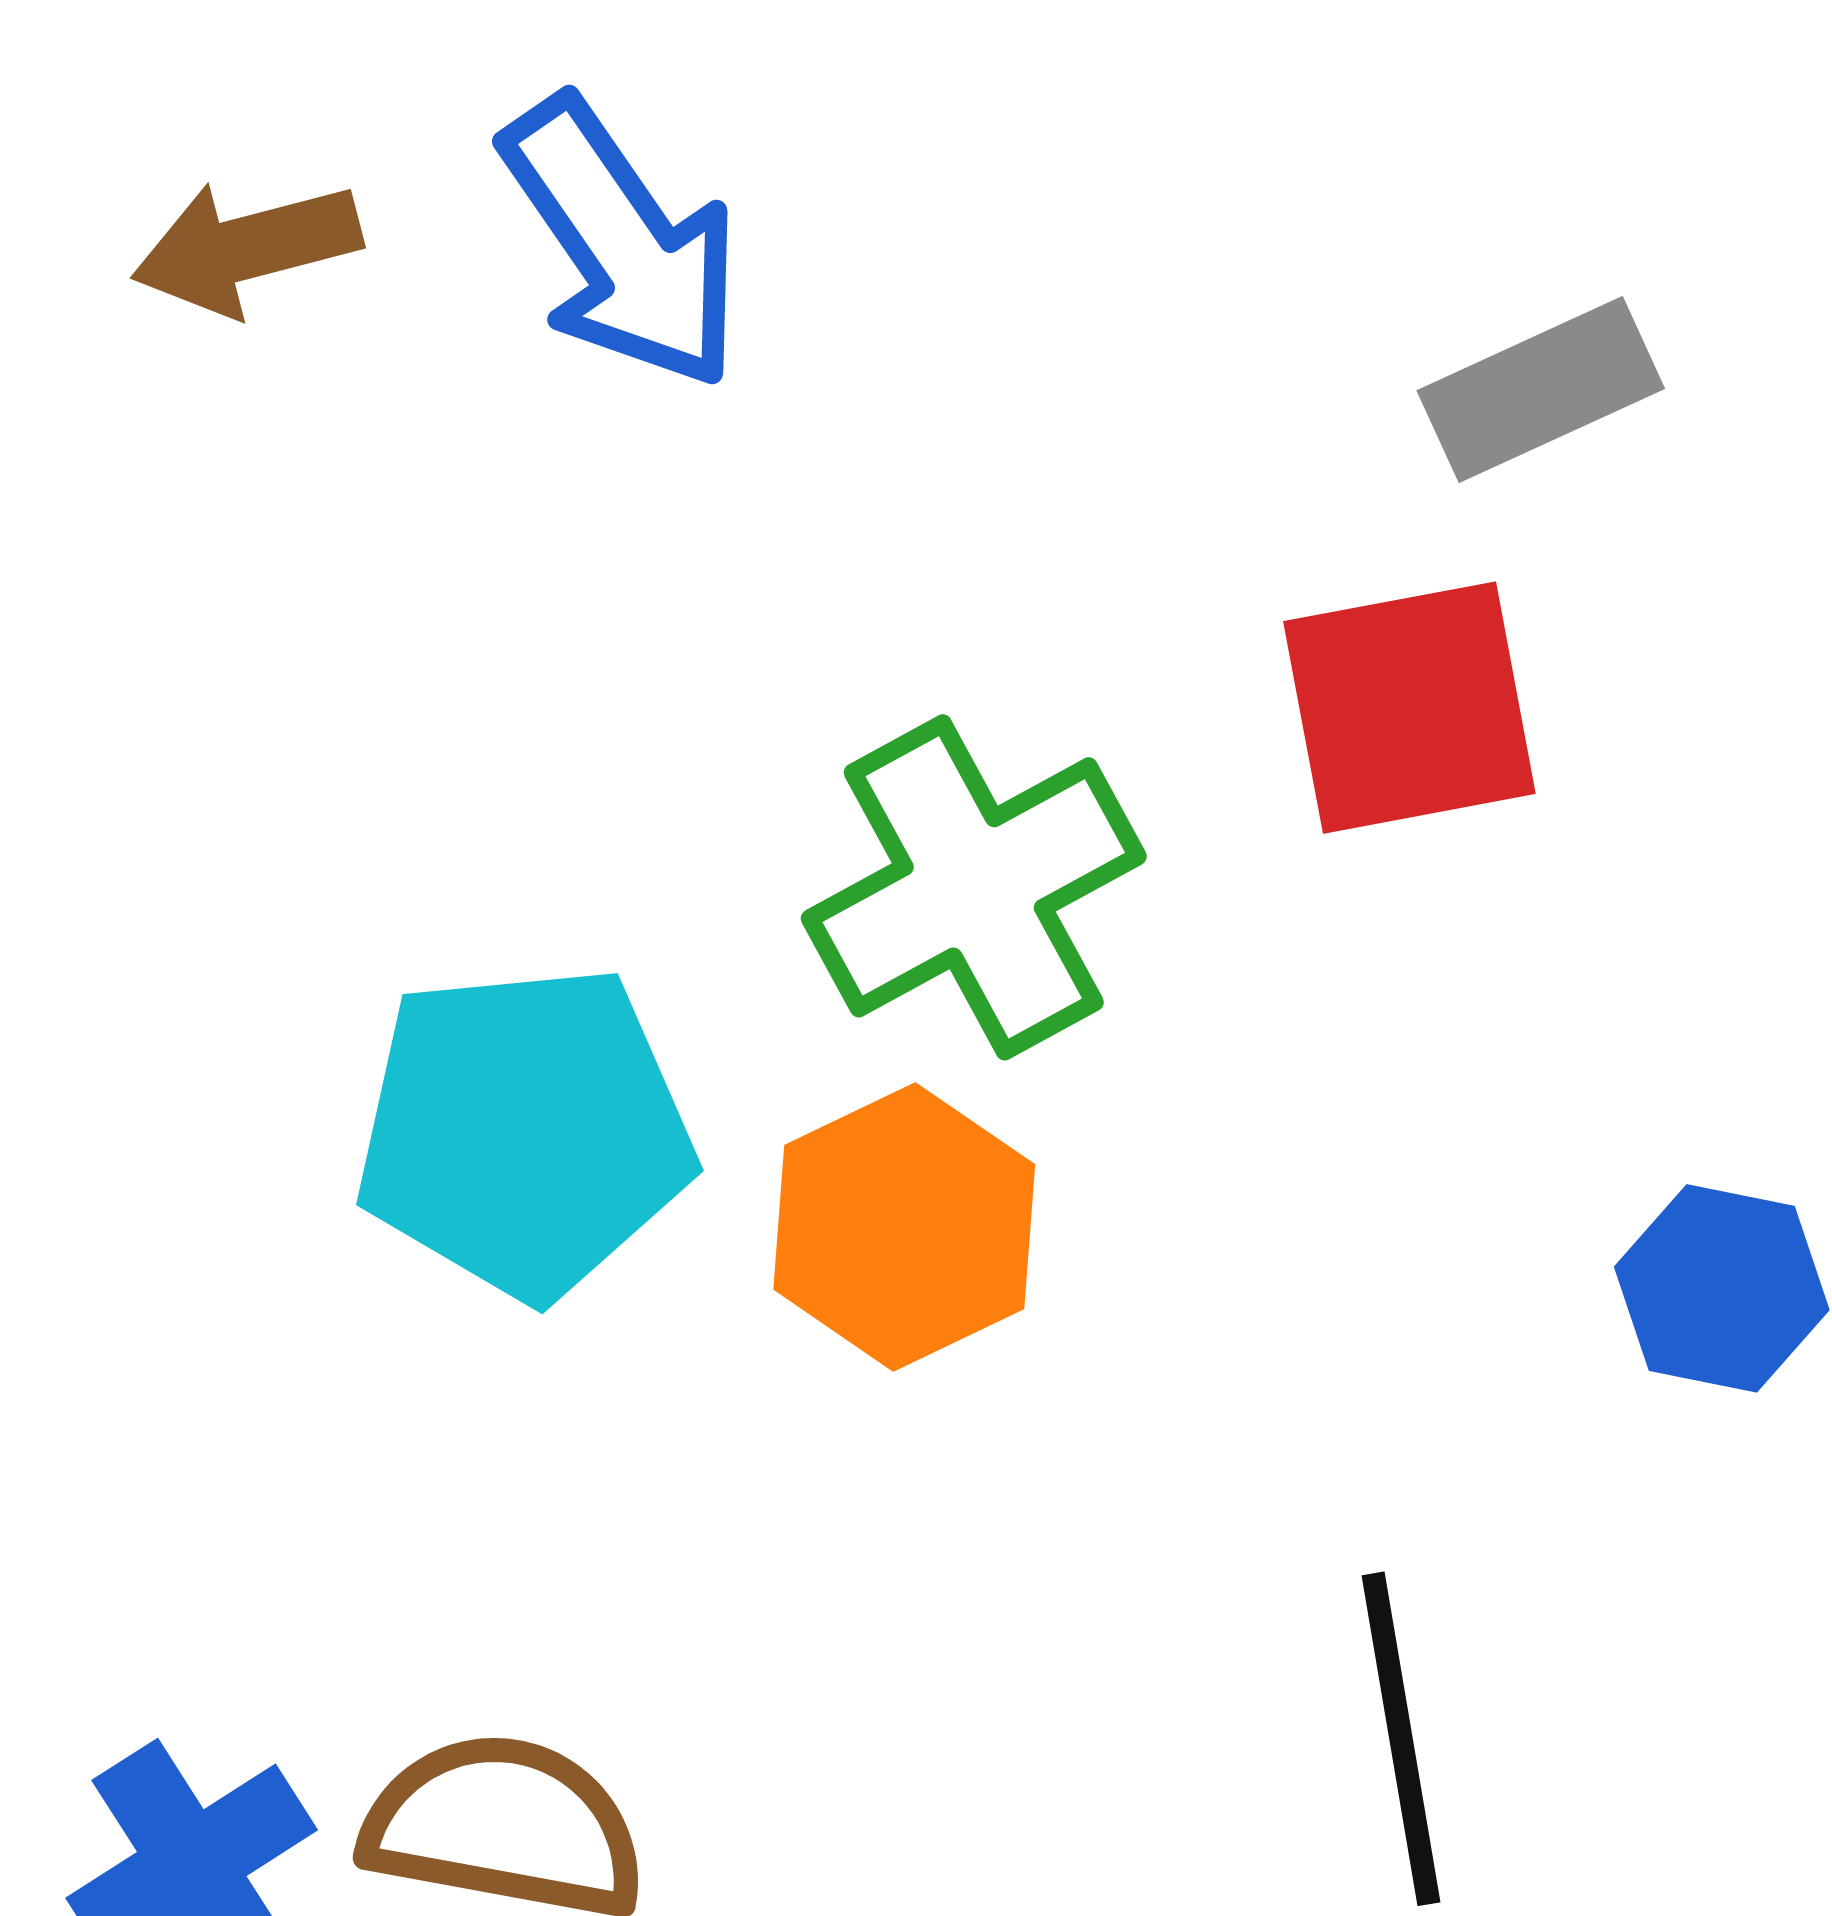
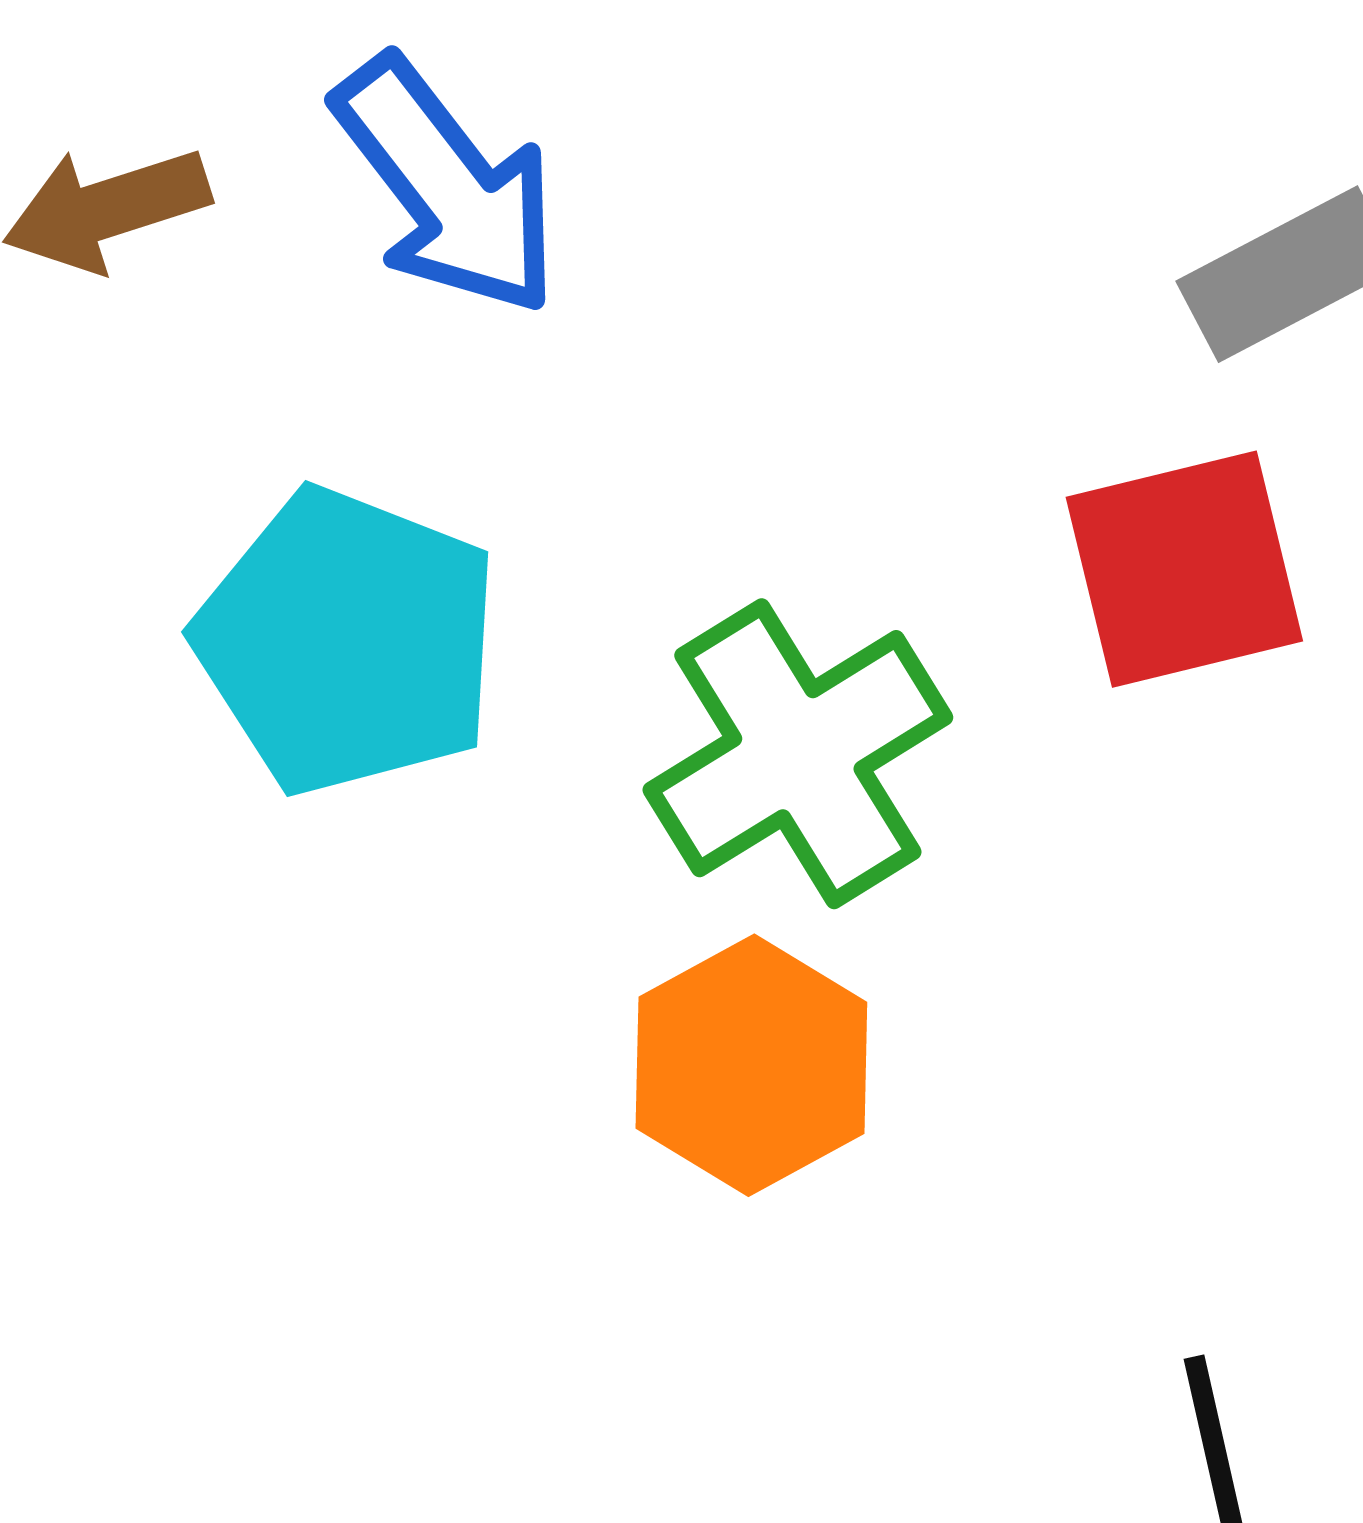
cyan pentagon: (525, 1132) -> (348, 641), moved, turned 30

